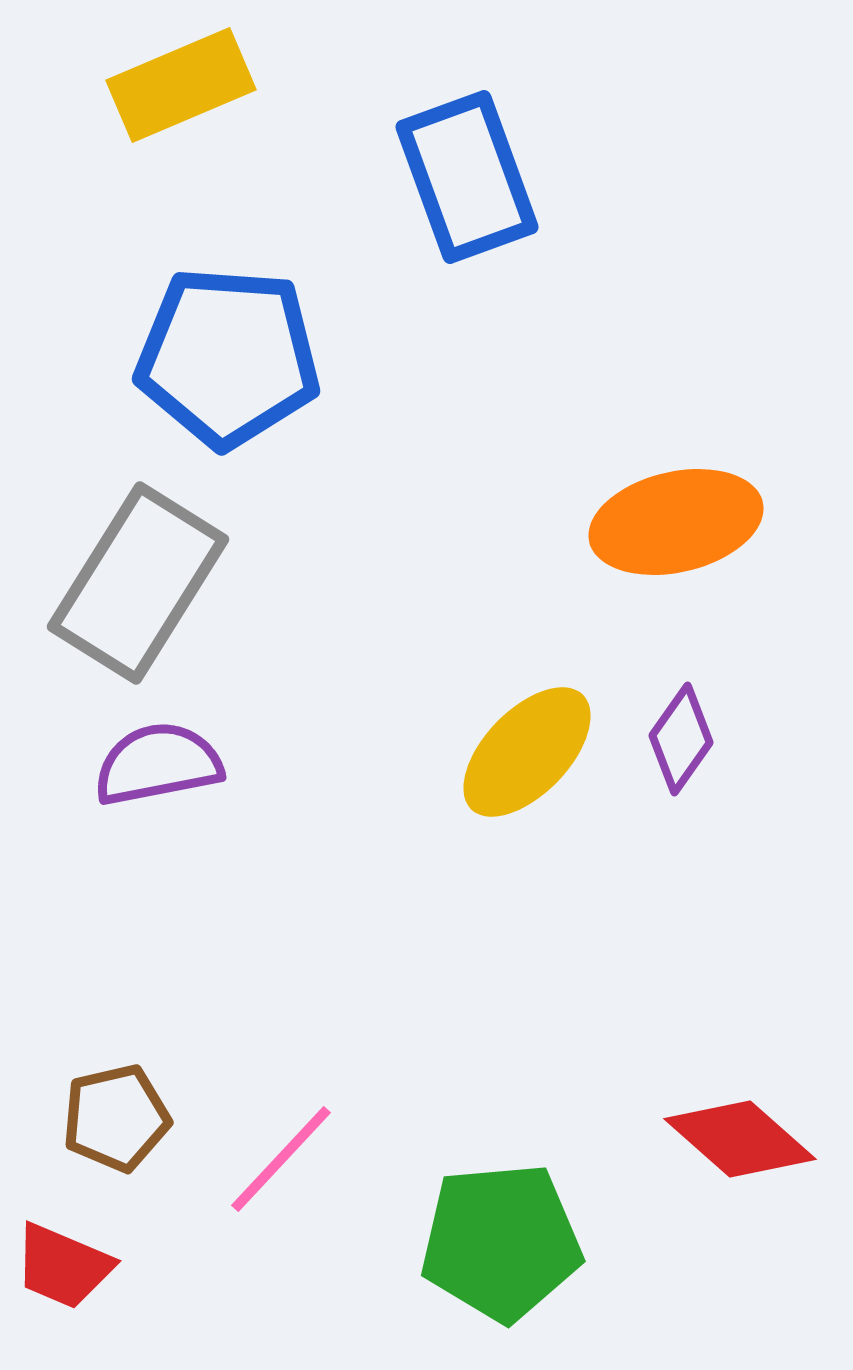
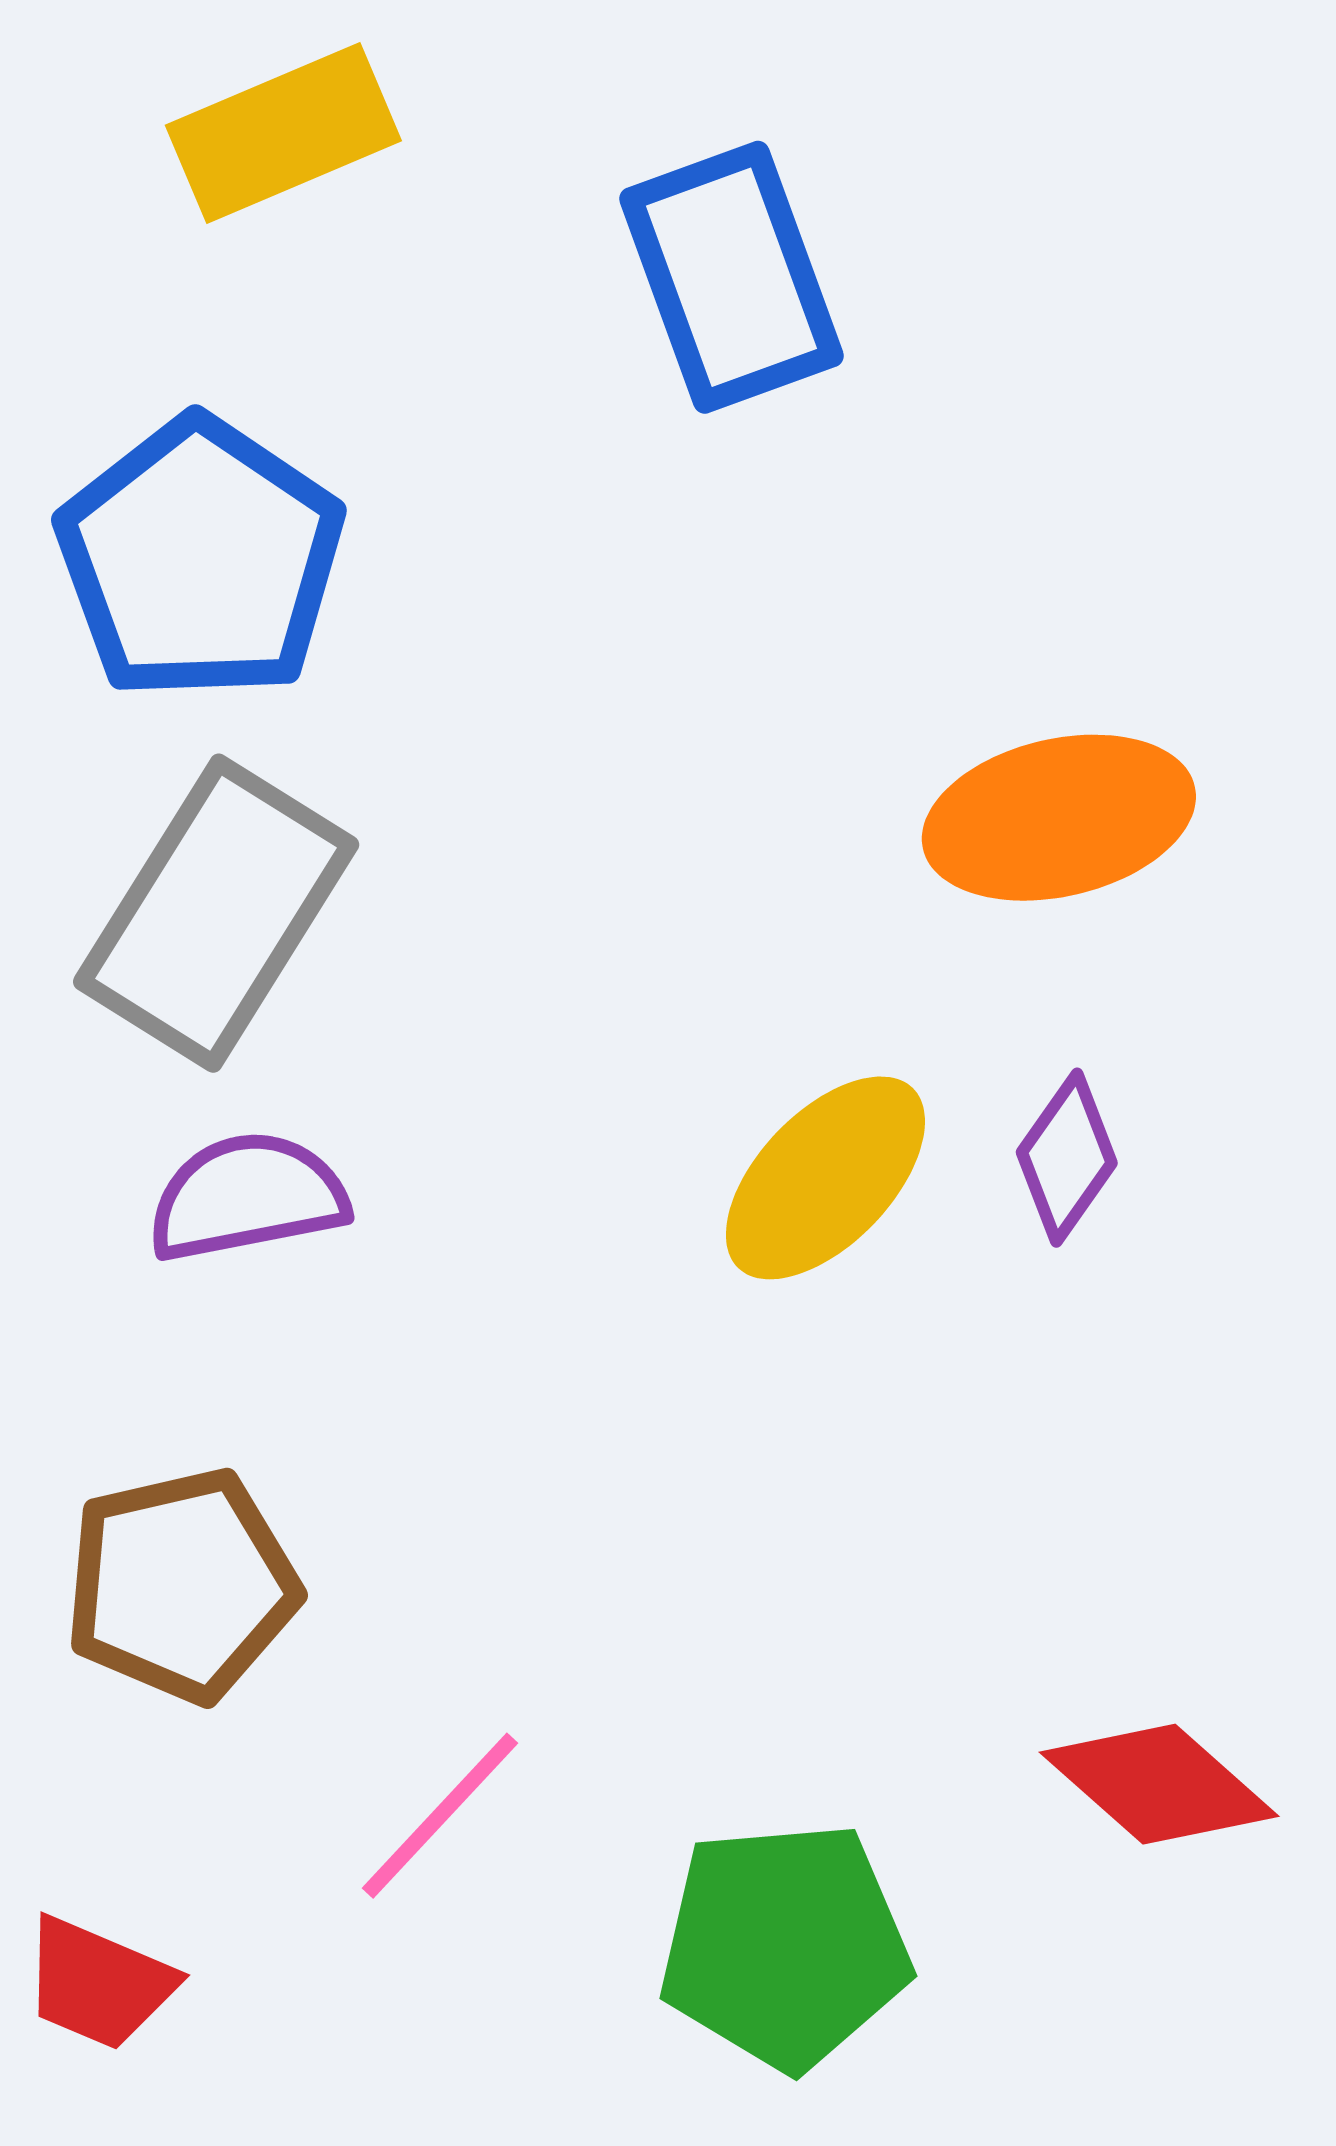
blue pentagon: (228, 357) -> (200, 559), moved, turned 30
brown pentagon: (116, 1118) -> (182, 1585), moved, size x1.4

